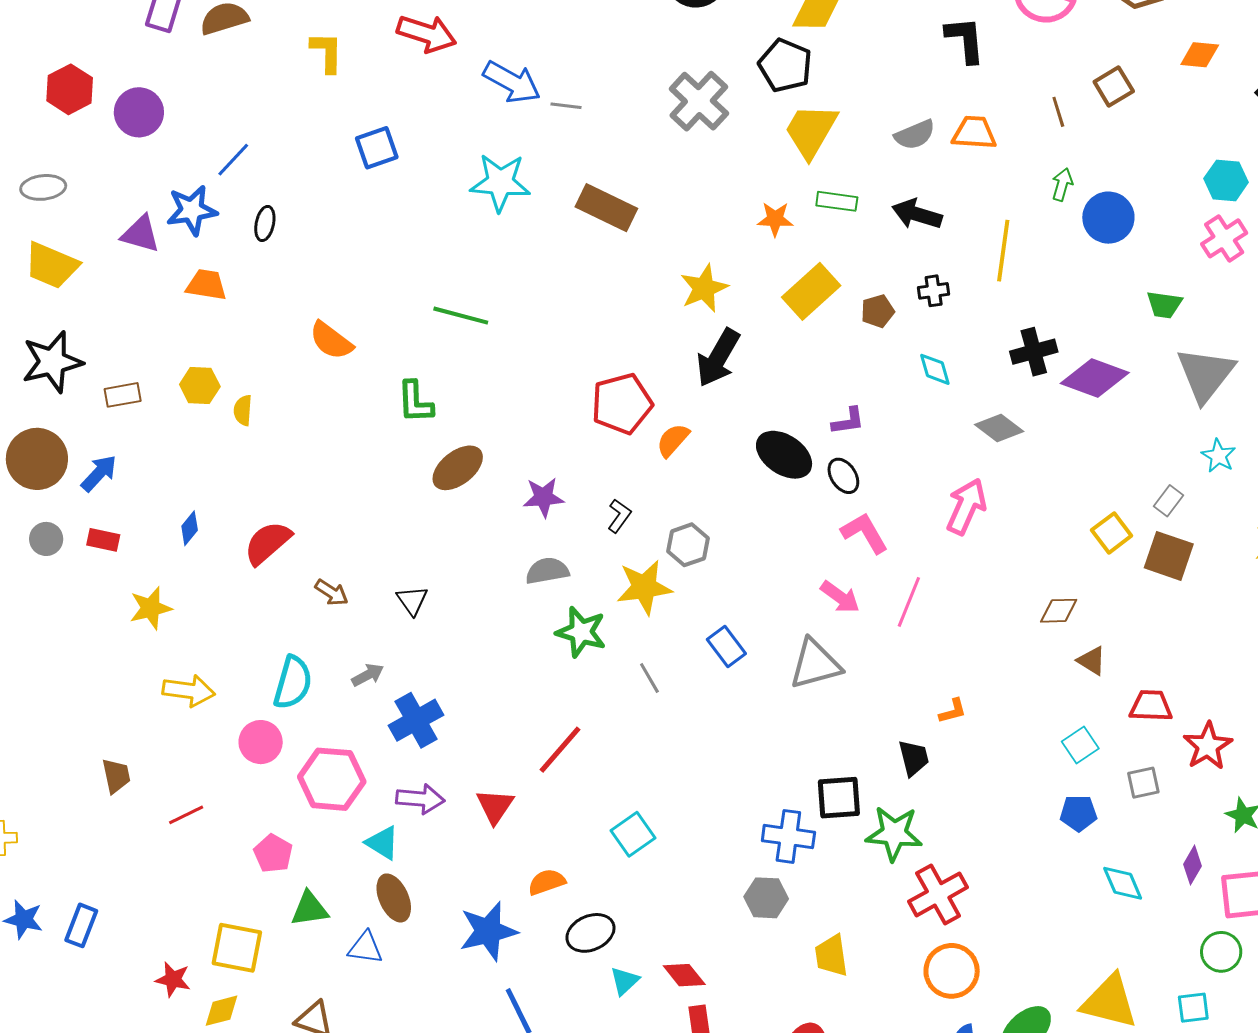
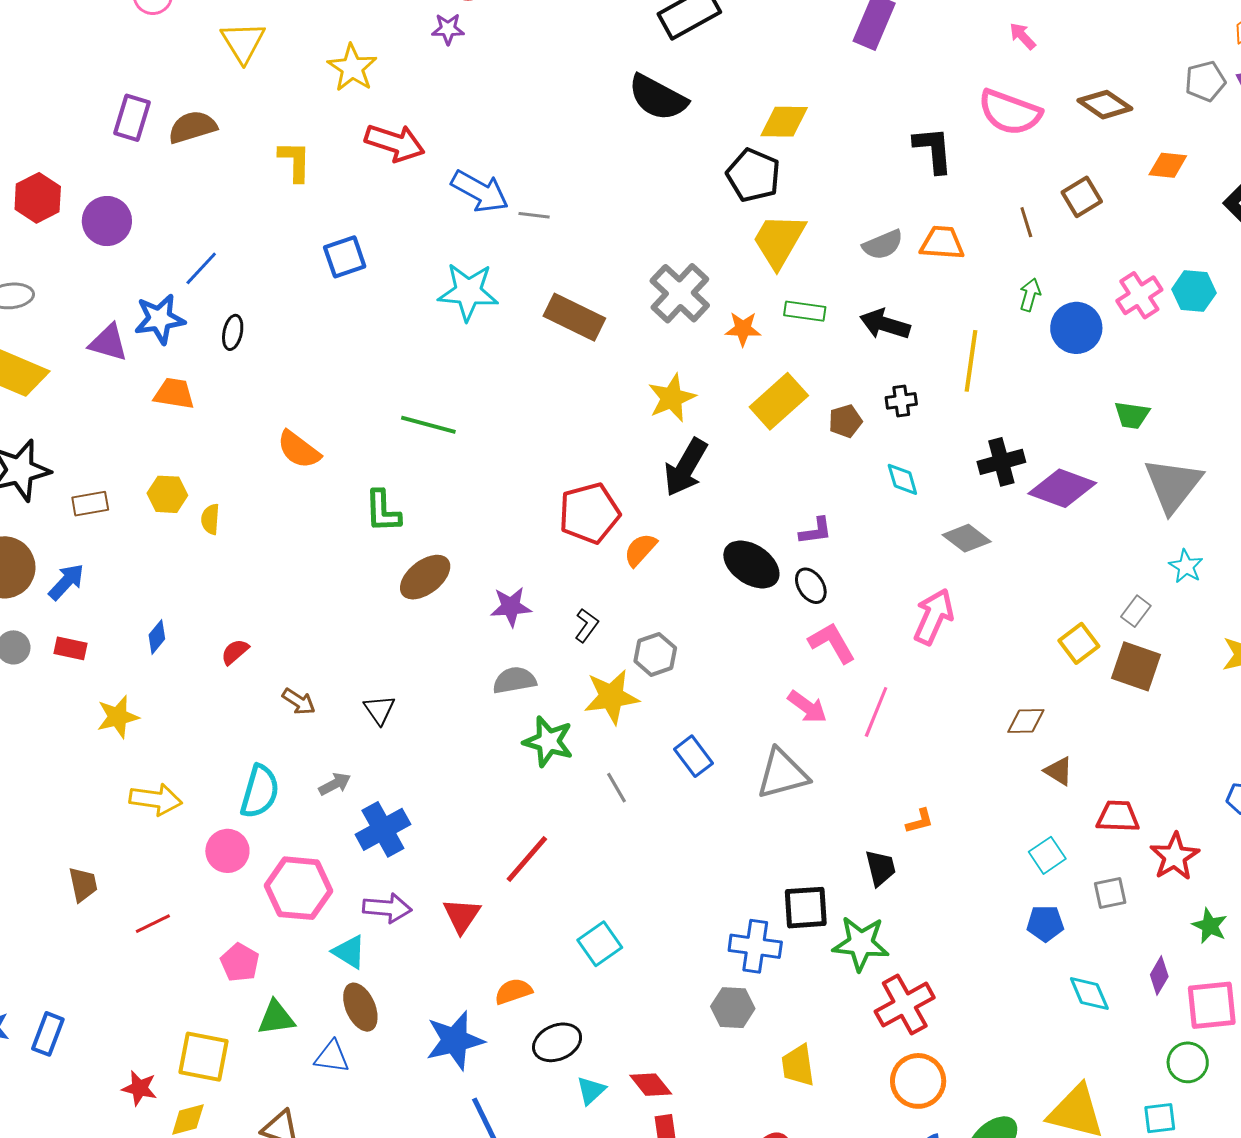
gray cross: (699, 101) -> (680, 293), moved
pink cross: (1224, 238) -> (1139, 295), moved
red semicircle: (268, 543) -> (235, 652), size x0.6

